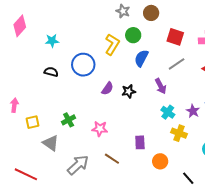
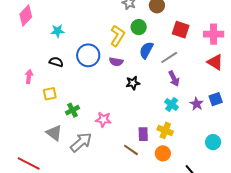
gray line: (177, 64) -> (169, 57), moved
purple arrow: (161, 86) -> (174, 79), moved
purple semicircle: (107, 89) -> (116, 62), moved, turned 64
pink arrow: (14, 105) -> (29, 77), moved
yellow square: (33, 122) -> (50, 94), moved
yellow cross: (179, 133) -> (165, 130), moved
brown line: (112, 159) -> (131, 150), moved
gray arrow: (78, 165) -> (81, 142), moved

